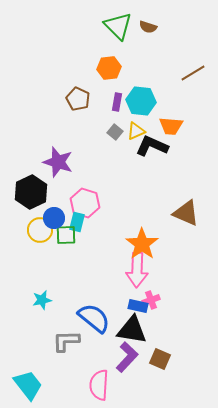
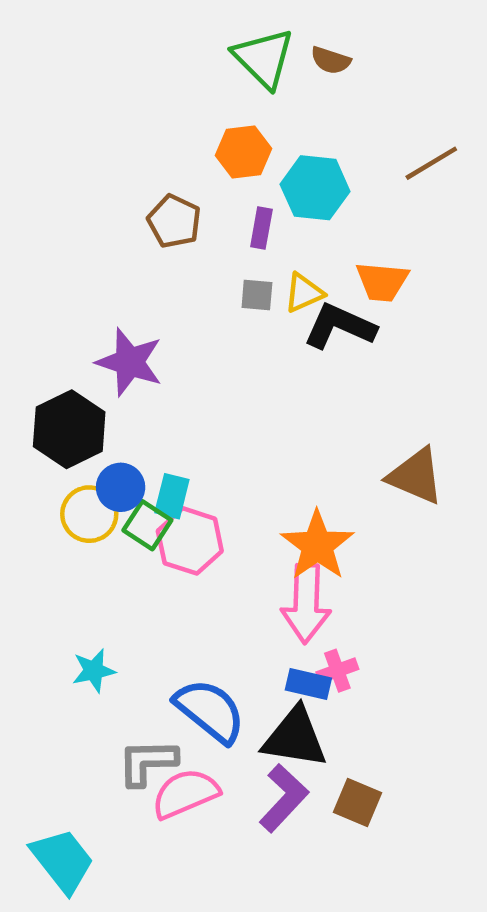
cyan hexagon: (141, 101) -> (315, 188), moved
gray square: (115, 132) -> (257, 295), turned -35
pink hexagon: (85, 203) -> (190, 541), moved
green square: (66, 235) -> (147, 525), turned 35
pink semicircle: (99, 385) -> (185, 794), moved, turned 64

